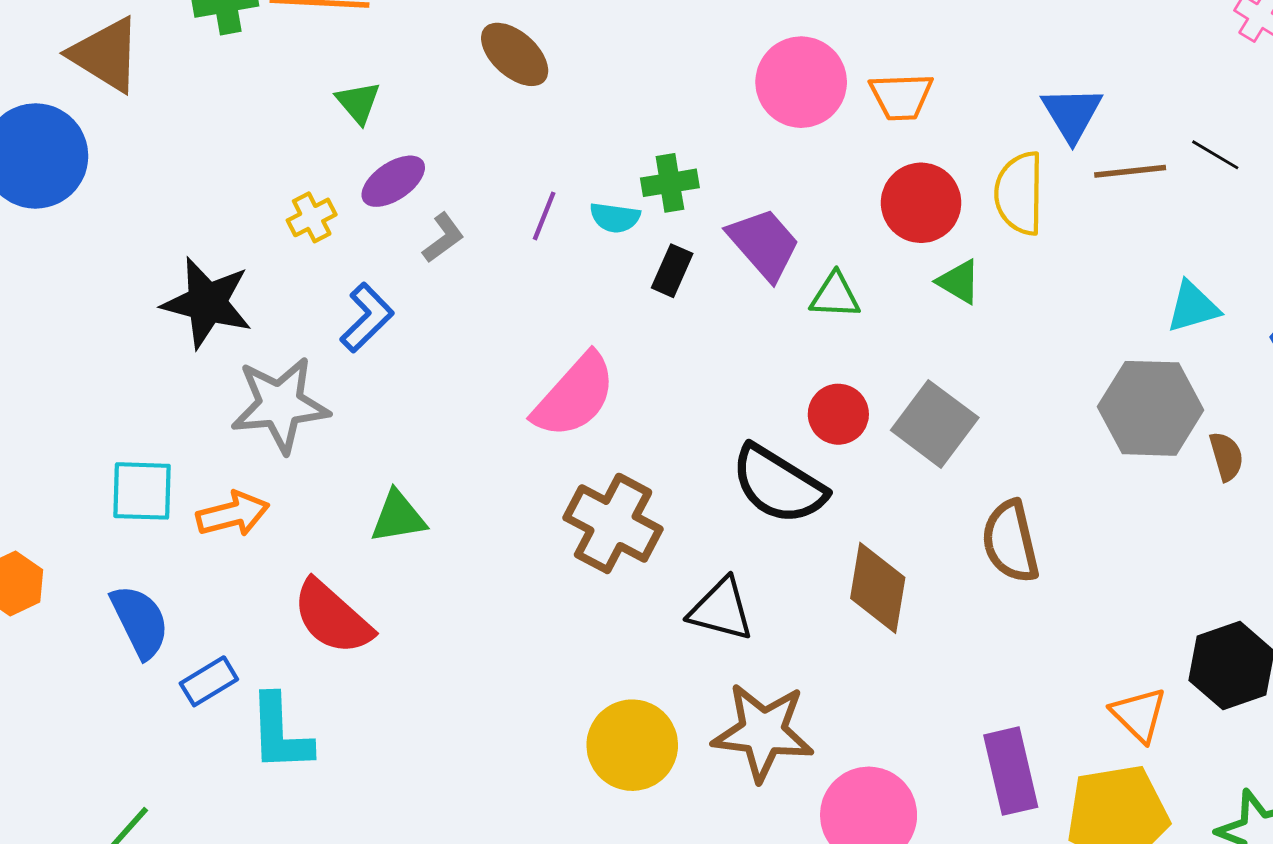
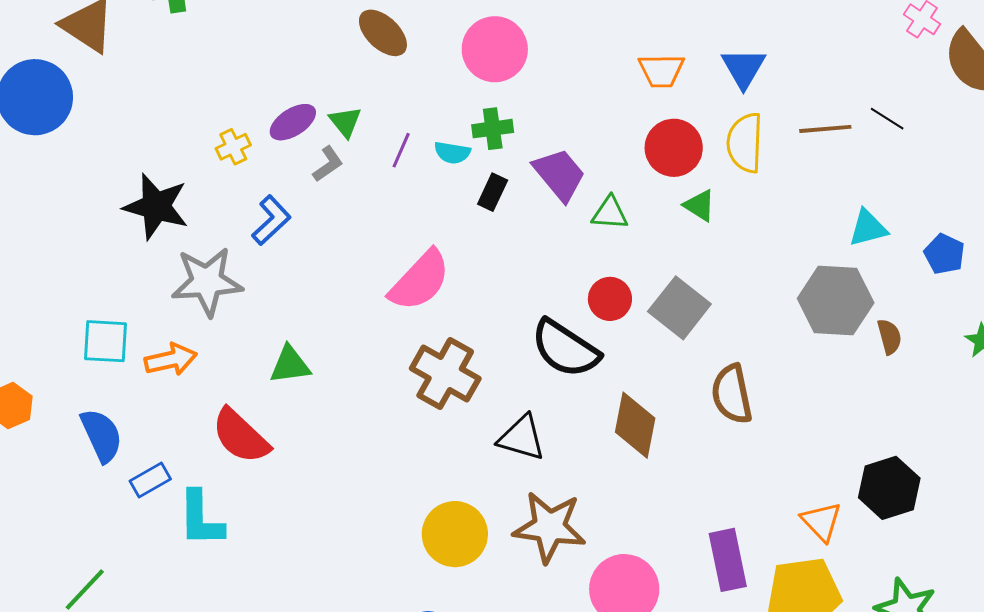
pink circle: (801, 82) -> (495, 49), moved
green triangle: (358, 102) -> (345, 122), moved
blue triangle: (1072, 114) -> (743, 68), moved

